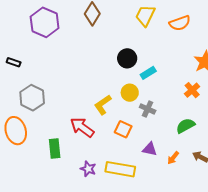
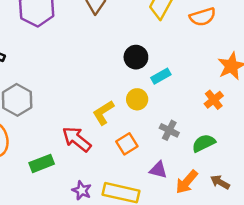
gray cross: (148, 109) -> (169, 130), moved
orange square: (123, 129) -> (127, 144), turned 30
green rectangle: (55, 148) -> (42, 163), turned 72
orange arrow: (173, 158) -> (187, 182), size x1.5

